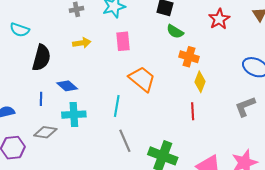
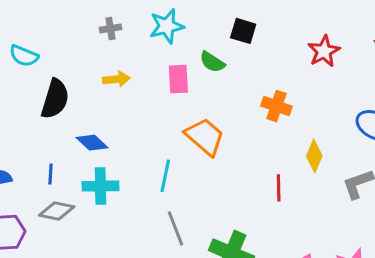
green semicircle: (175, 32) -> (212, 62), moved
yellow diamond: (200, 82) -> (314, 156), moved
blue line: (41, 99) -> (50, 174), moved

